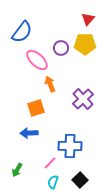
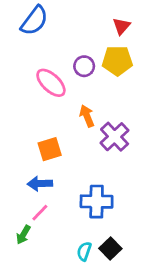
blue semicircle: (22, 32) -> (34, 21), moved
orange arrow: (50, 84) -> (87, 116), moved
pink line: (50, 163) -> (40, 213), moved
cyan semicircle: (53, 182) -> (84, 251), moved

